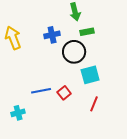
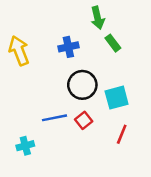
green rectangle: (87, 32) -> (113, 43), turned 64
black circle: (74, 52) -> (82, 85), moved

